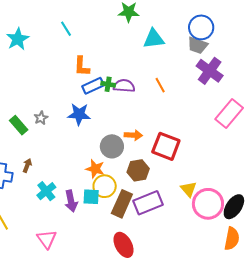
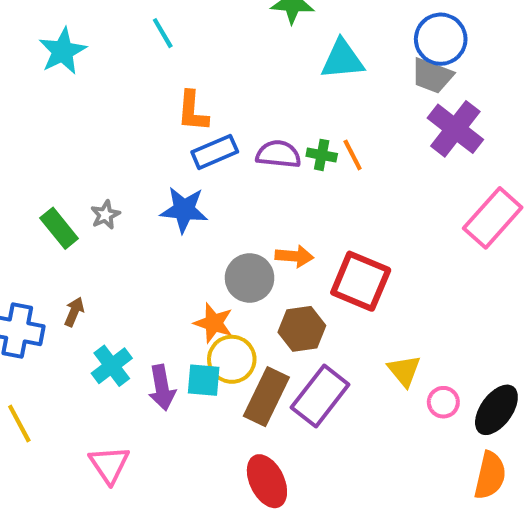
green cross: (108, 84) -> (322, 155), moved
purple rectangle: (148, 203) -> (320, 396), turned -32
pink circle: (208, 204) -> (443, 402), size x0.5

